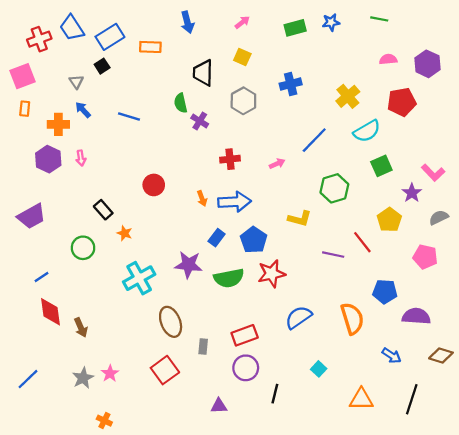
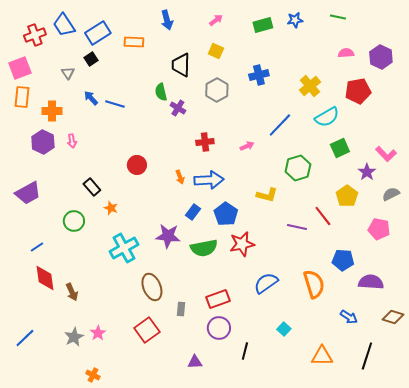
orange rectangle: (25, 109) -> (22, 97), size x1.5
blue arrow: (83, 110) -> (91, 98), moved

